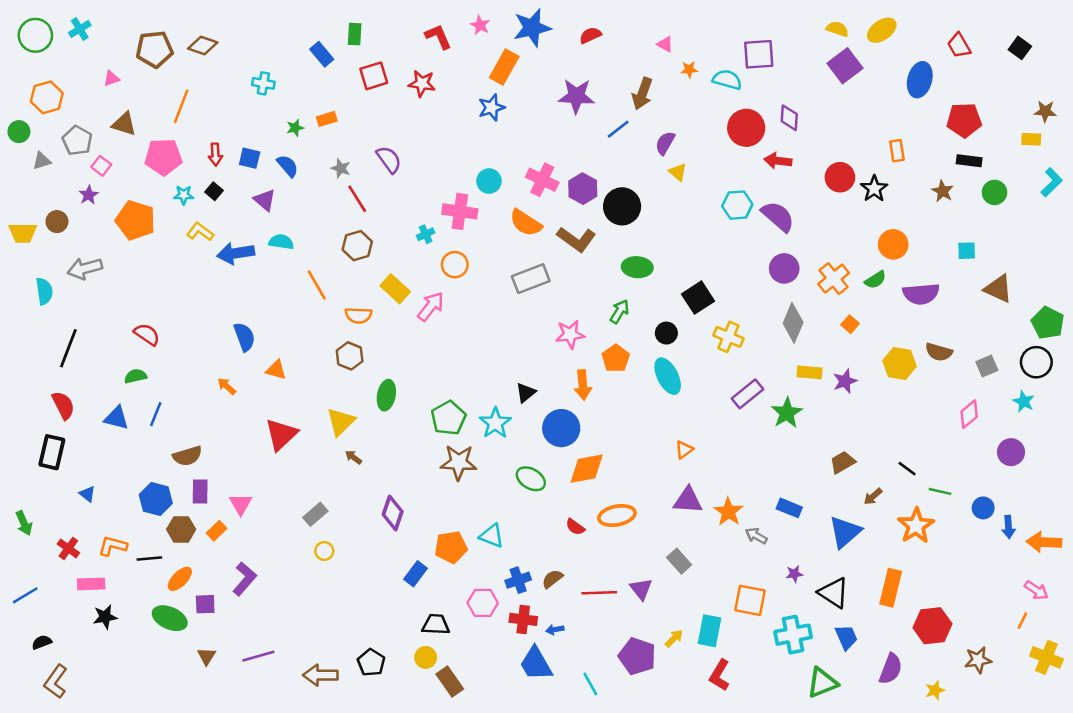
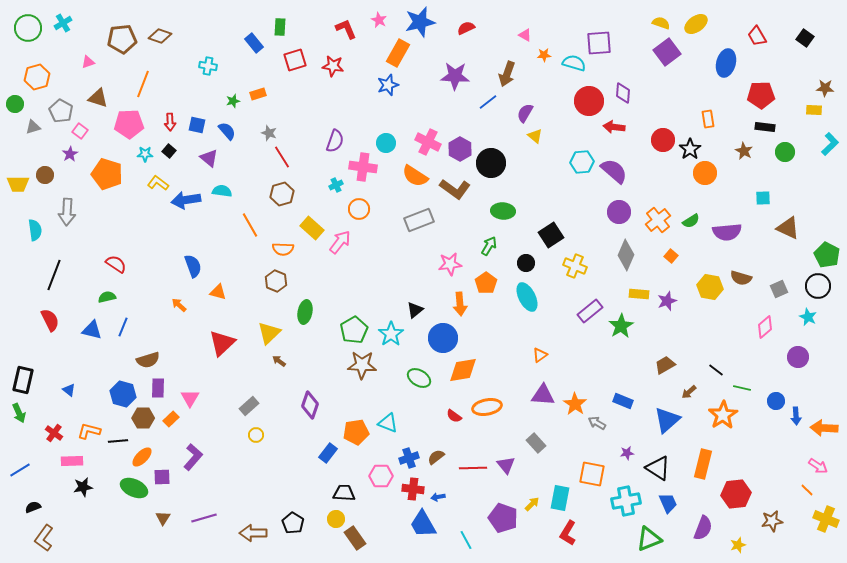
purple semicircle: (389, 159) -> (335, 141), moved, turned 55
orange circle: (893, 244) -> (705, 173), moved
gray arrow: (85, 268) -> (67, 212), turned -72
black rectangle: (52, 452) -> (23, 380), moved
orange line: (1022, 621) -> (807, 490), turned -72

